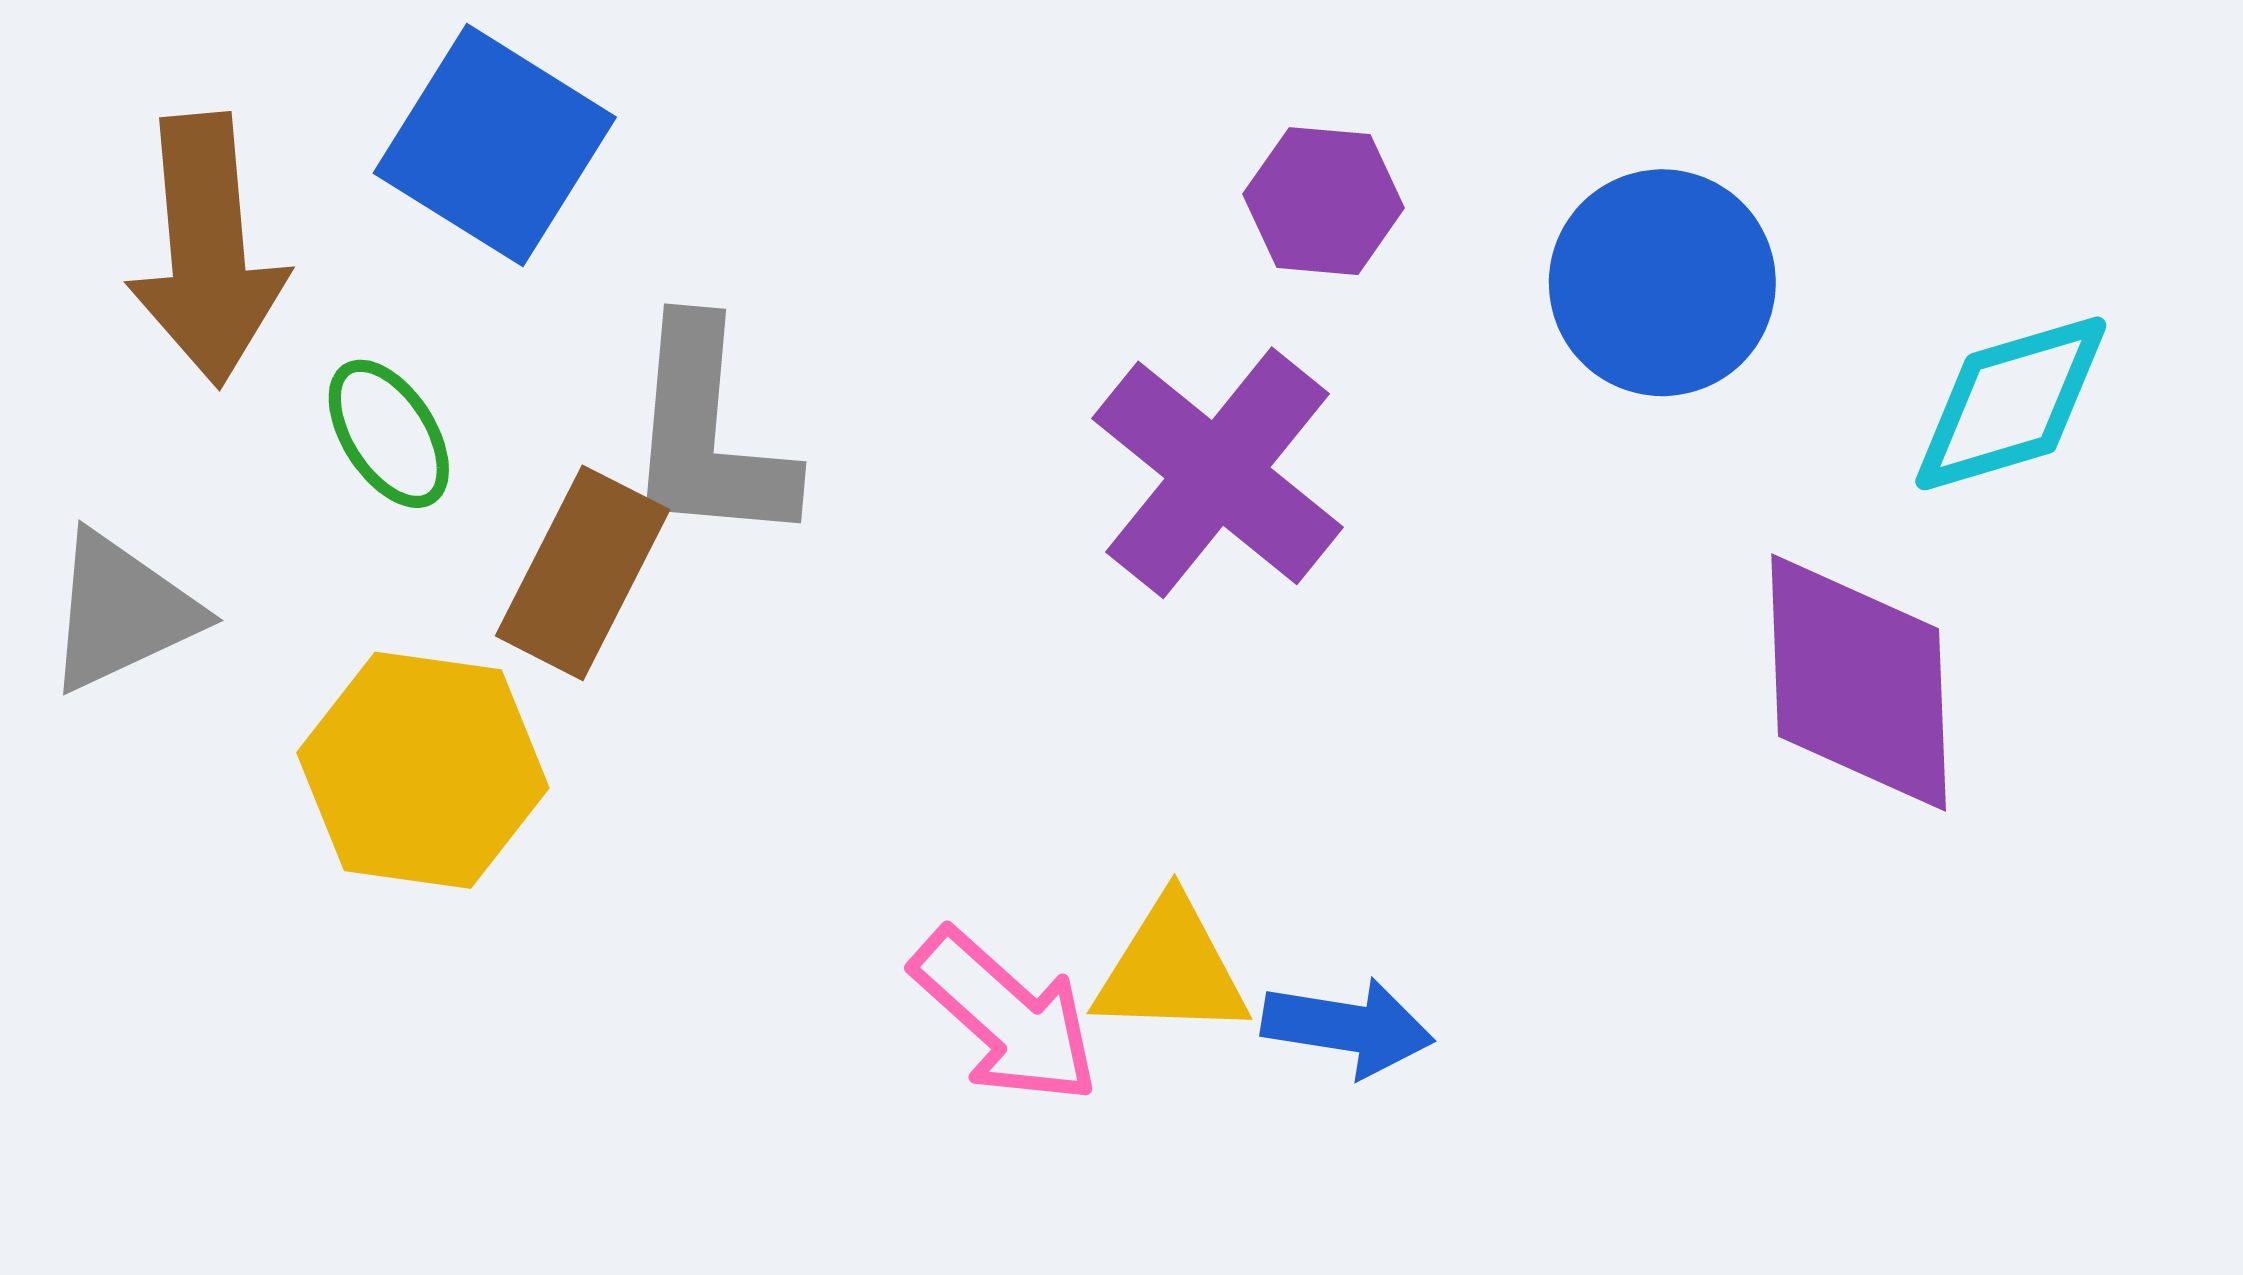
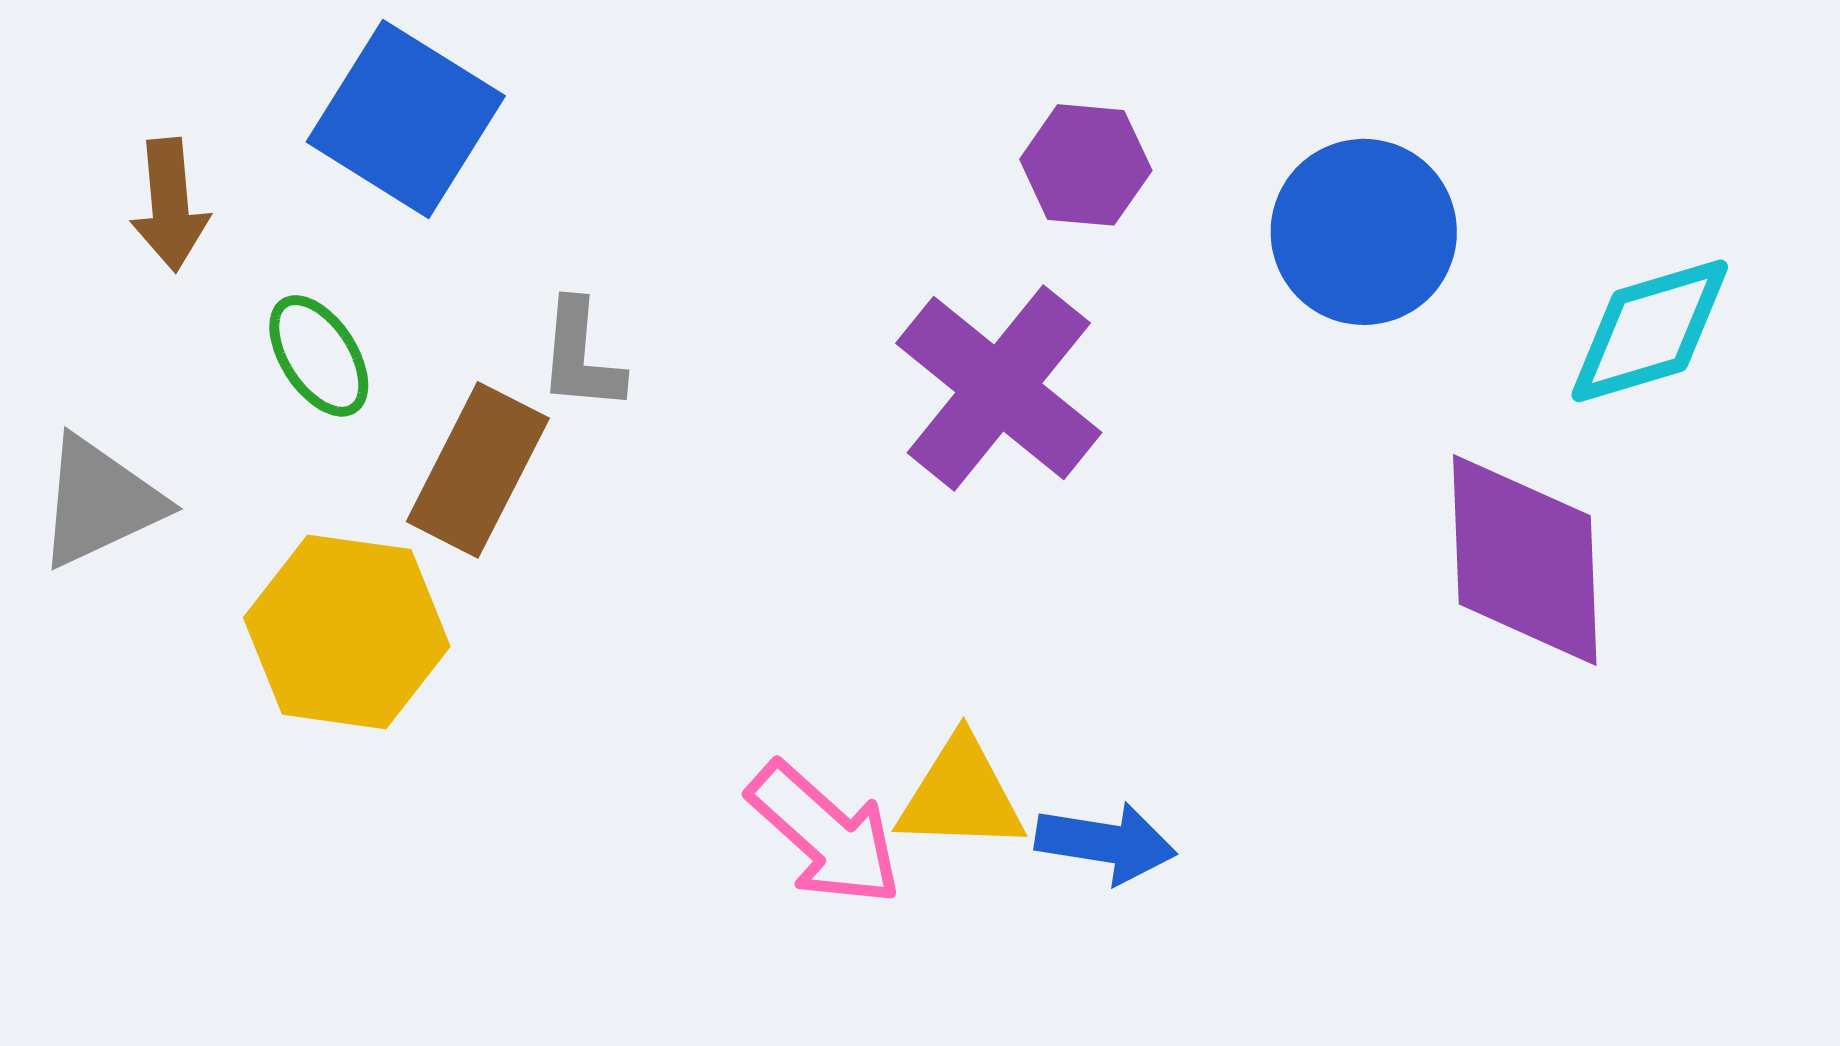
brown arrow: (207, 250) -> (170, 205), size x0.6
gray L-shape: (708, 434) -> (581, 356), size x0.6

